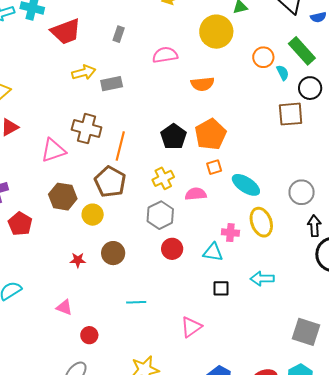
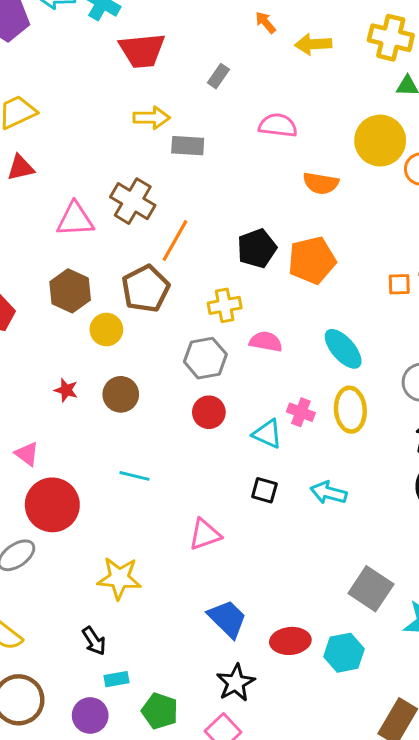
yellow circle: (216, 32) -> (380, 141), moved
orange square: (214, 167) -> (399, 284), moved
red circle: (89, 335) -> (52, 505), size x2.0

